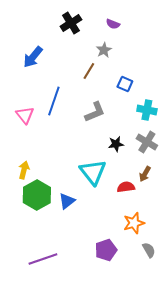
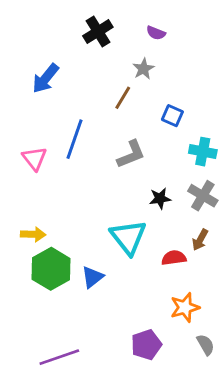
yellow arrow: (24, 170) -> (33, 234), turned 78

